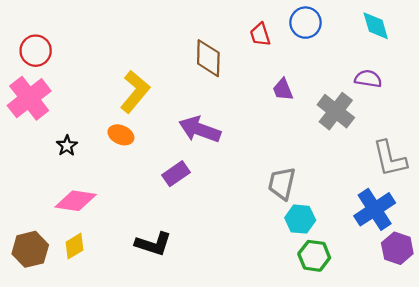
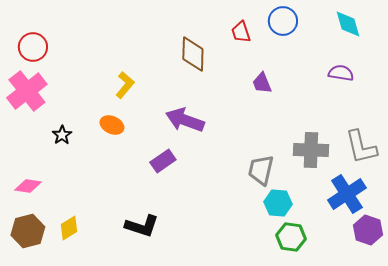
yellow L-shape: (135, 92) -> (125, 85), size x0.7
gray cross: (336, 111) -> (311, 150), moved, turned -36
pink diamond: (76, 201) -> (28, 186), moved, size x0.7

